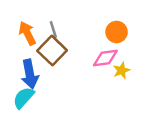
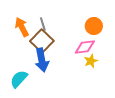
yellow star: (121, 70) -> (91, 61), moved
blue arrow: (30, 74) -> (42, 60), moved

